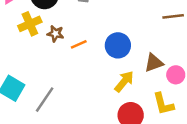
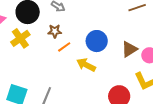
brown star: (55, 34) -> (55, 31), moved
yellow arrow: (124, 81) -> (86, 65), moved, turned -90

